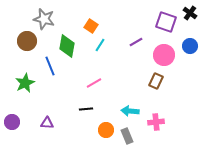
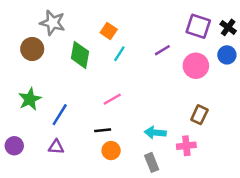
black cross: (190, 13) -> (228, 27), moved
blue line: (50, 66) -> (60, 115), moved, turned 54
brown rectangle: (156, 81) -> (199, 115), moved
orange circle: (106, 130) -> (111, 151), moved

